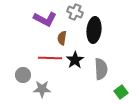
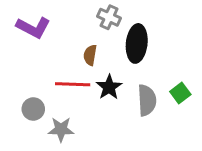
purple L-shape: (45, 19) -> (33, 27), moved
green square: (121, 92) -> (180, 93), moved

